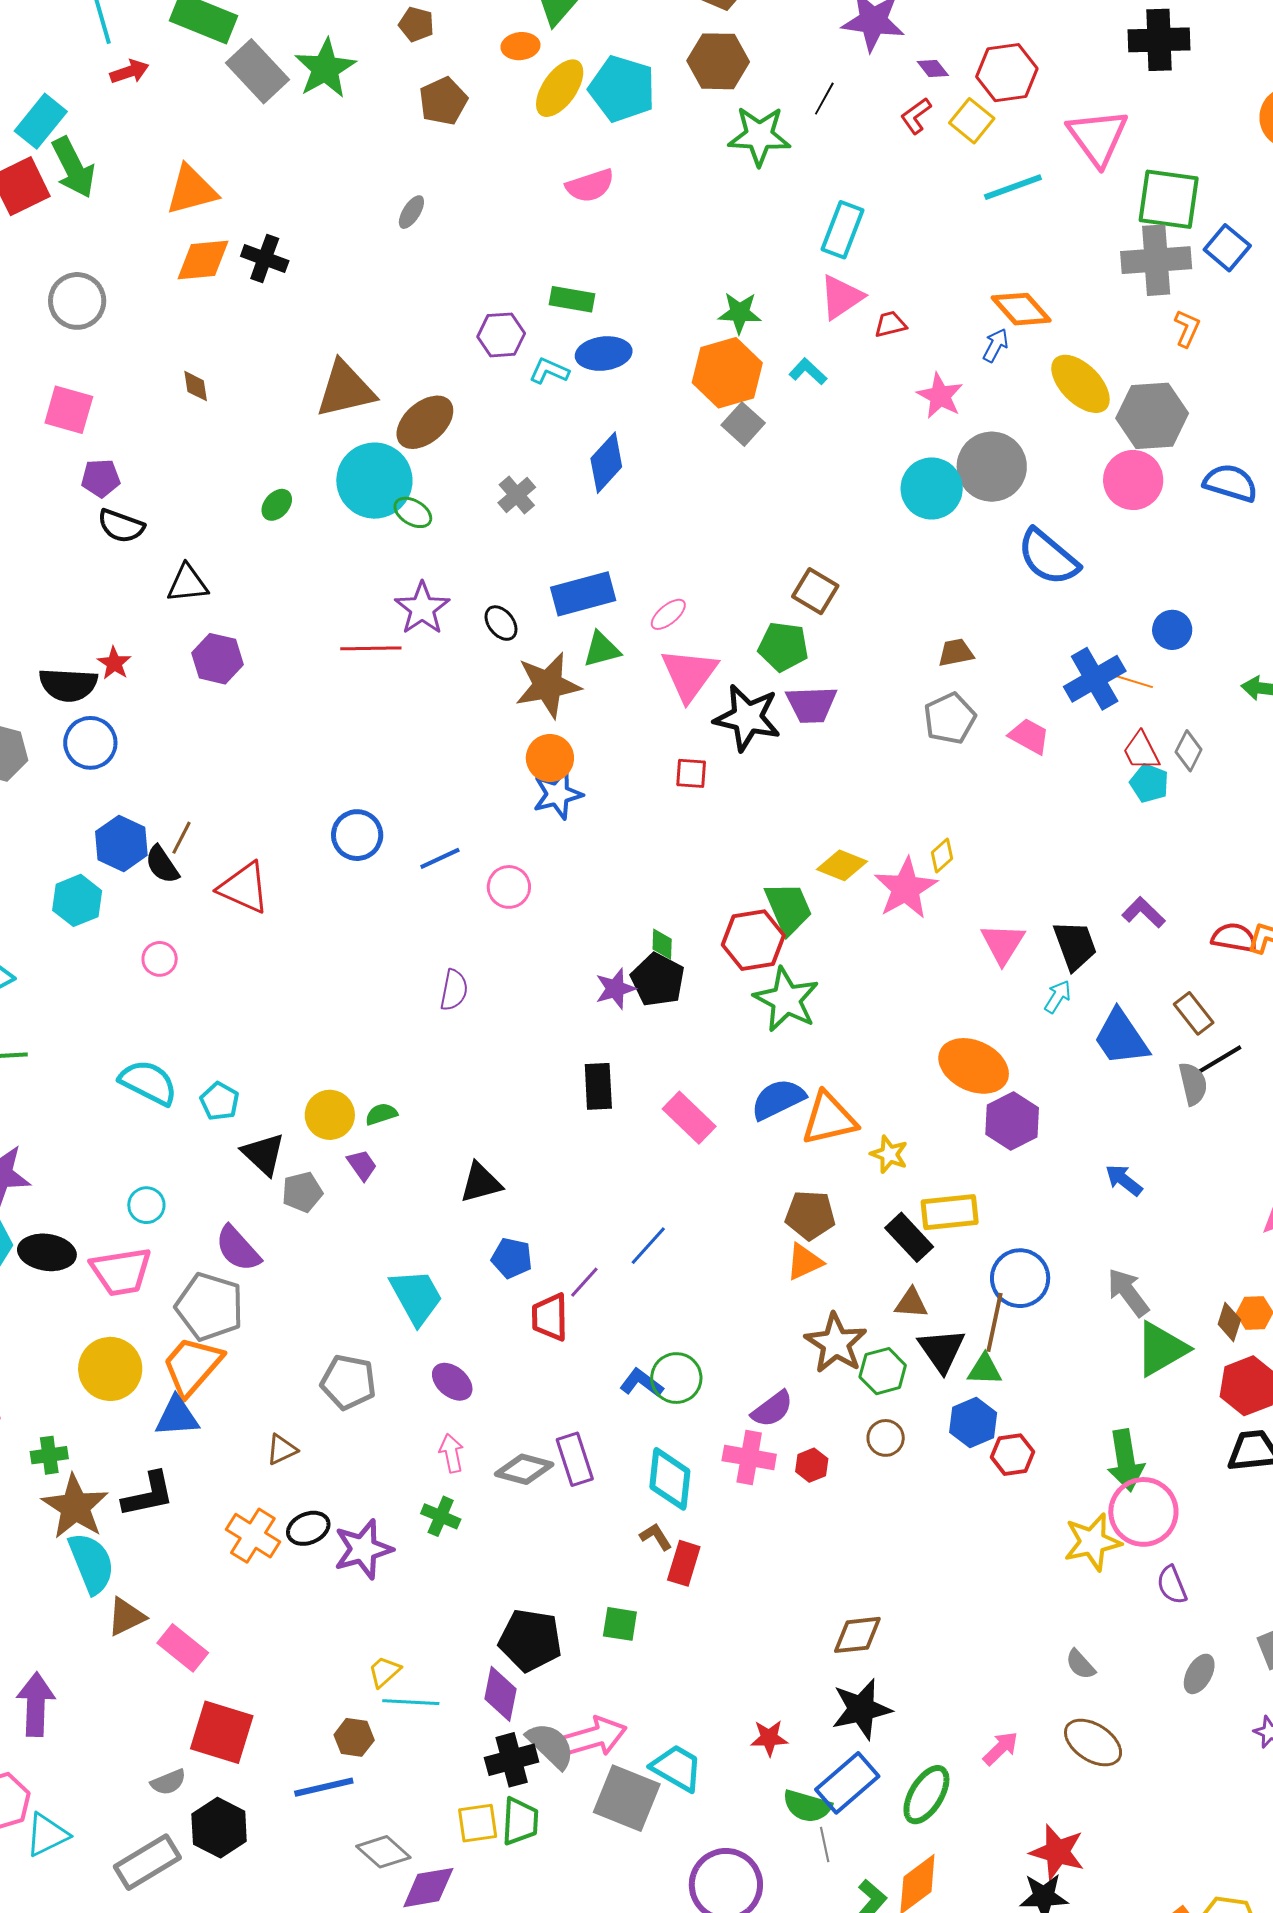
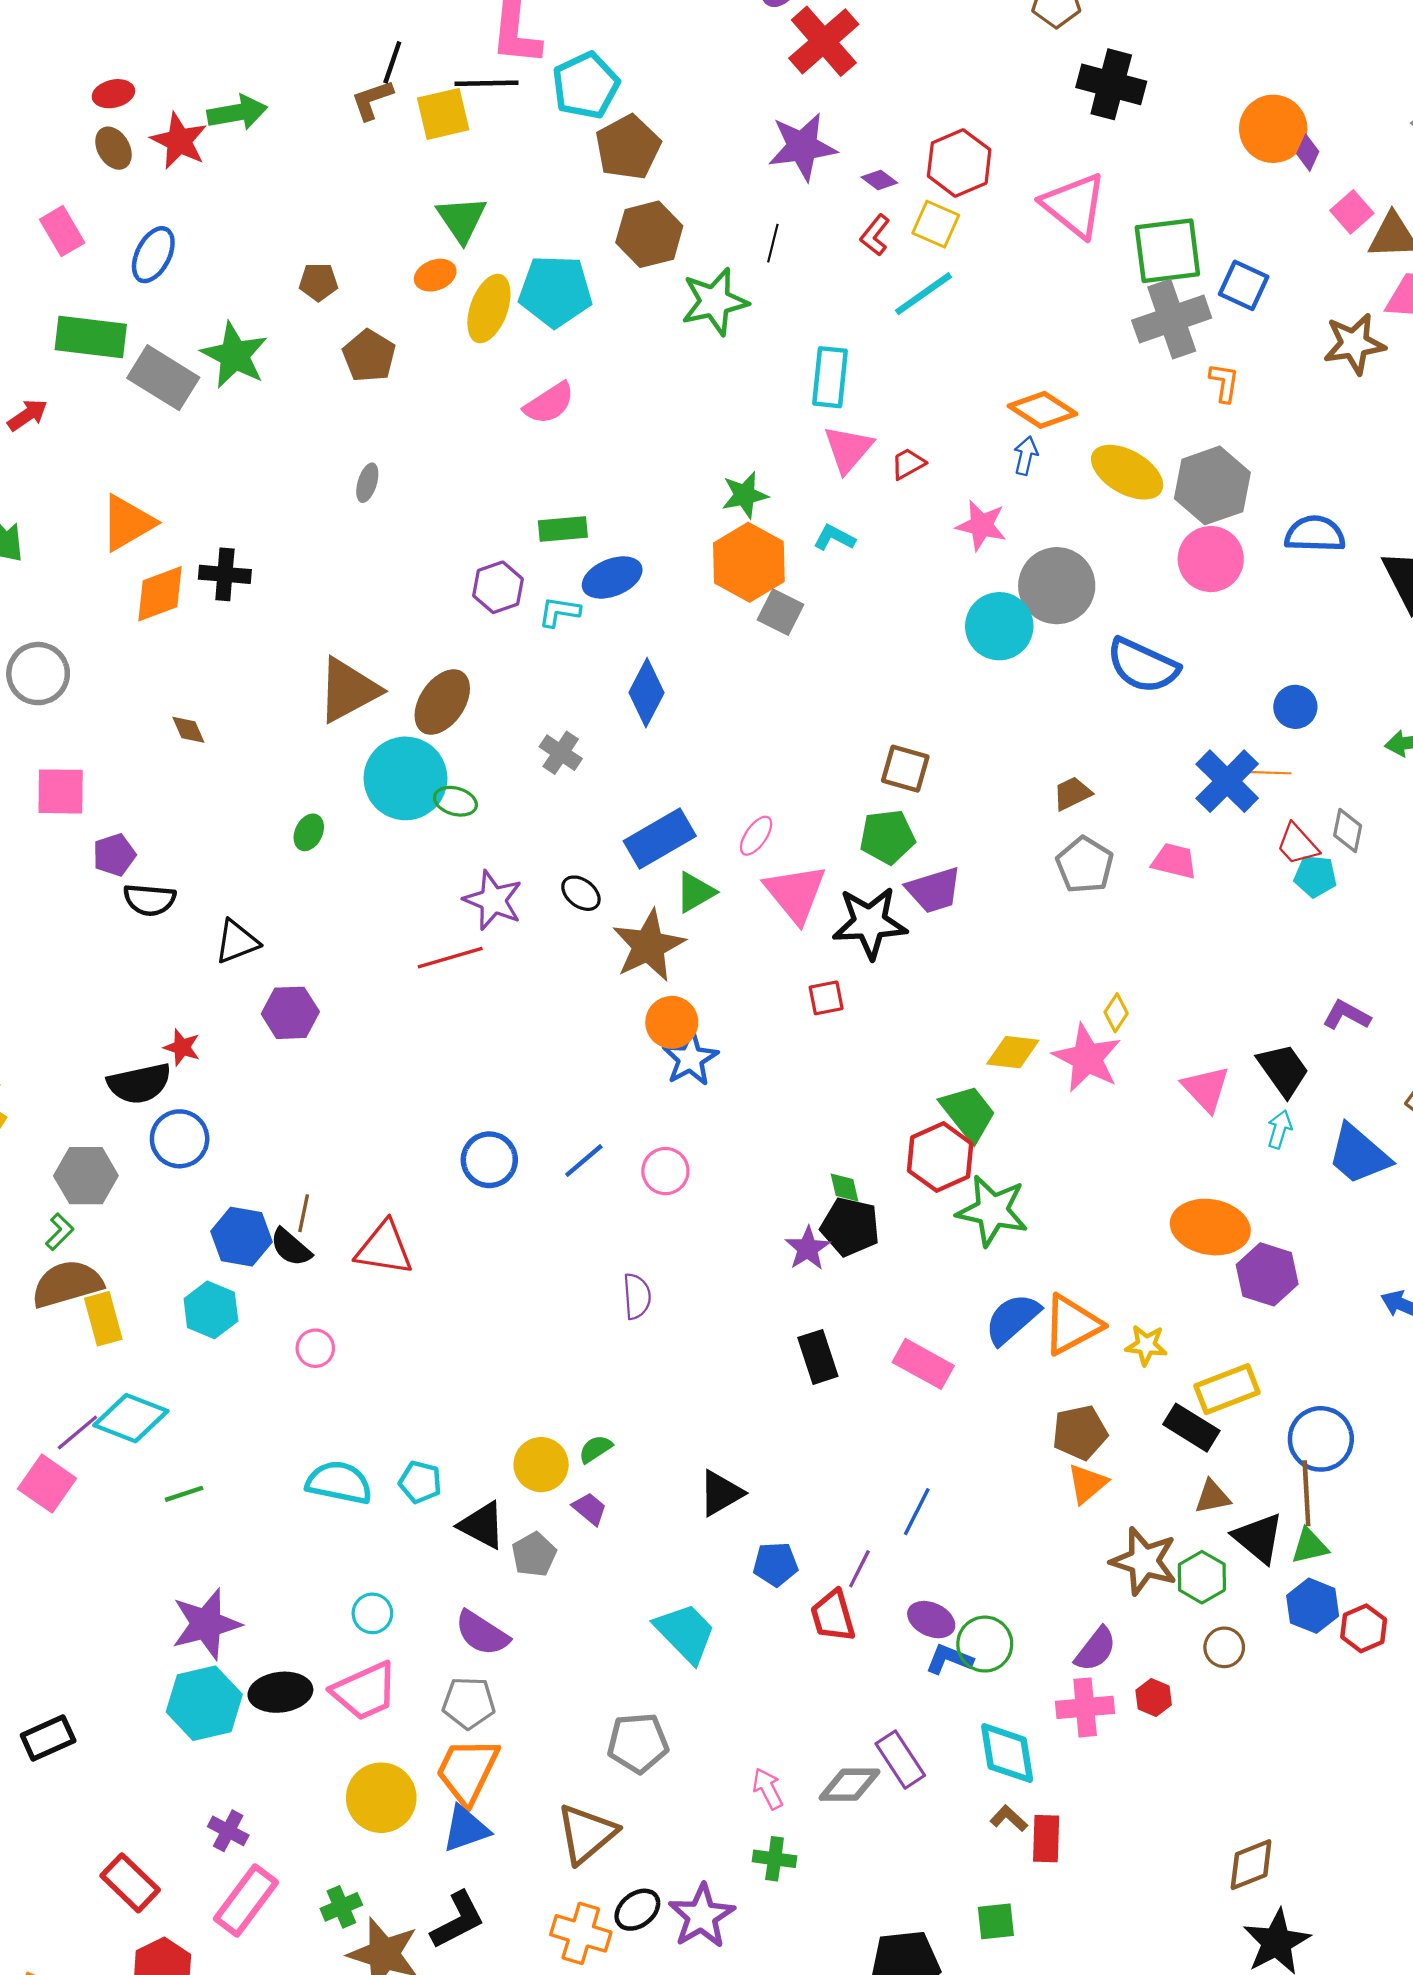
black cross: (1159, 40) -> (1111, 84), turned 32
cyan line: (1013, 187) -> (924, 294), moved
gray pentagon: (210, 1307) -> (469, 1703), size x0.7
purple ellipse: (452, 1382) -> (931, 1620), moved
brown triangle: (282, 1449) -> (586, 1834), size x1.8

